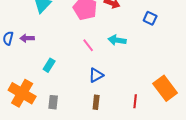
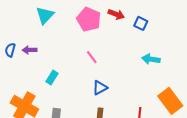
blue square: (150, 18) -> (141, 23), moved
cyan arrow: (117, 40) -> (151, 59), moved

